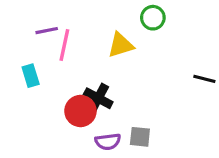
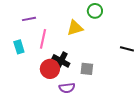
pink line: (64, 45) -> (43, 39), moved
gray square: (140, 137) -> (87, 69), moved

